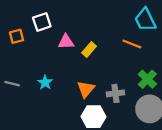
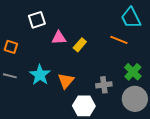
orange square: (16, 36) -> (11, 47), moved, turned 32
cyan star: (45, 82) -> (40, 75), size x1.5
orange triangle: (86, 89) -> (66, 81), moved

